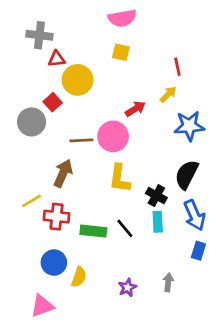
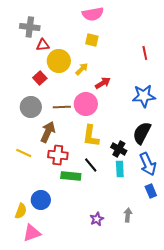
red line: (177, 67) -> (145, 53), moved
yellow arrow: (168, 94) -> (82, 69), moved
gray circle: (32, 122) -> (31, 107), moved
yellow line: (32, 201) -> (24, 153), turned 56
red cross: (57, 217) -> (58, 155), moved
black line: (125, 228) -> (91, 165), moved
blue rectangle: (198, 251) -> (151, 191), turned -40
yellow semicircle: (79, 277) -> (21, 211), moved

